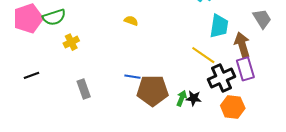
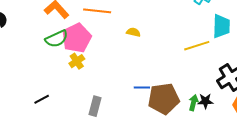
pink pentagon: (28, 18) -> (77, 38), moved
yellow line: (203, 55) -> (197, 46), moved, turned -45
gray rectangle: (84, 89) -> (95, 106), turned 42

